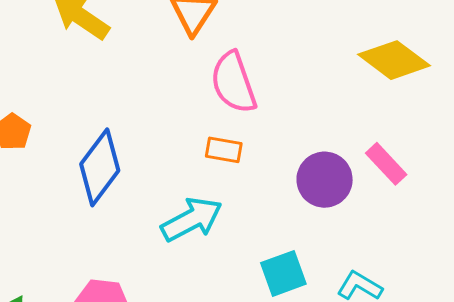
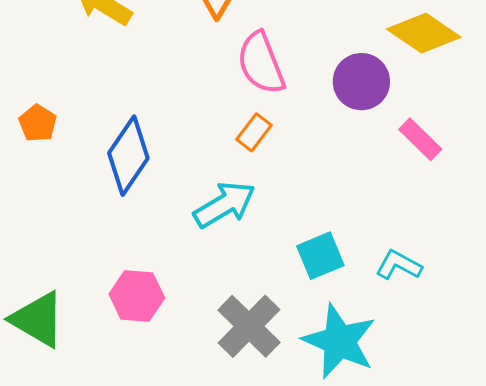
orange rectangle: (224, 150) -> (254, 132), turned -60
purple circle: (325, 180) -> (361, 82), moved

